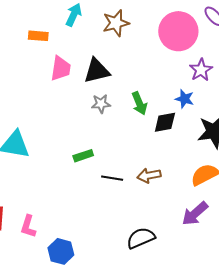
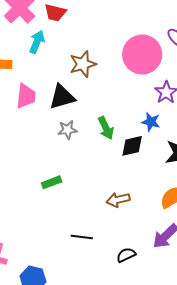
brown star: (116, 23) -> (83, 64), moved
black line: (112, 178) -> (82, 237), moved
black semicircle: (141, 238) -> (126, 255), moved, size x0.7

